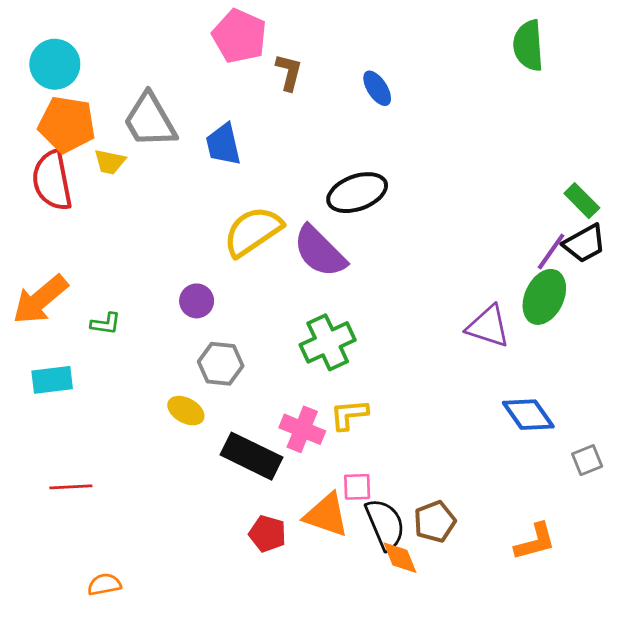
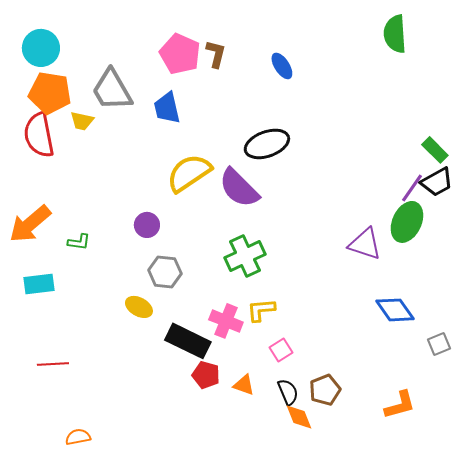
pink pentagon: (239, 36) -> (180, 54), moved
pink square: (357, 487) -> (281, 350), moved, turned -30
orange triangle: (326, 515) -> (244, 385), size x0.6
black semicircle: (385, 524) -> (288, 392), size x0.7
red pentagon: (267, 534) -> (206, 375), moved

